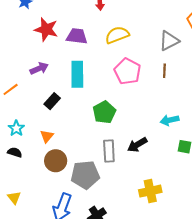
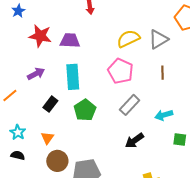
yellow semicircle: (117, 35) -> (128, 39), moved
brown line: (164, 71) -> (162, 73), moved
green pentagon: (104, 112) -> (85, 110), moved
gray rectangle: (109, 151) -> (130, 105), moved, turned 50

